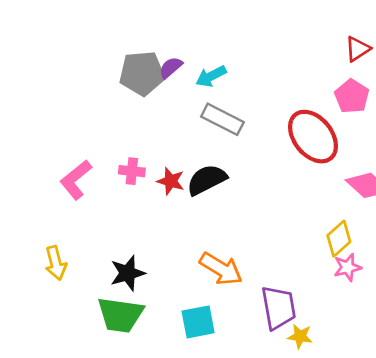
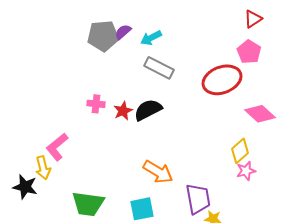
red ellipse: (313, 137) -> (222, 80), turned -72
pink L-shape: (76, 180) -> (57, 147), moved
red star: (171, 181) -> (123, 111), turned 30
black star: (128, 273) -> (25, 187), moved, turned 30

